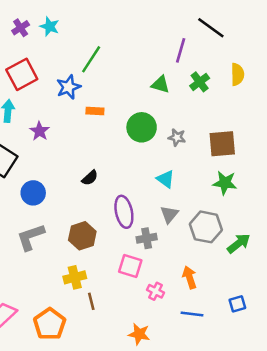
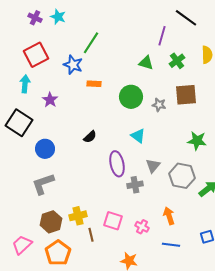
purple cross: (21, 28) -> (35, 18), turned -32
blue star: (68, 87) -> (73, 65), turned -30
brown square: (222, 144) -> (186, 95), moved
cyan triangle: (166, 179) -> (138, 136), moved
brown hexagon: (82, 236) -> (51, 222), moved
pink square: (130, 266) -> (113, 221), moved

